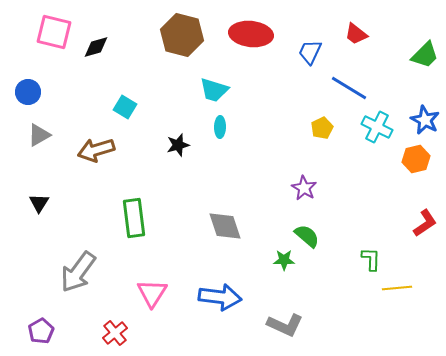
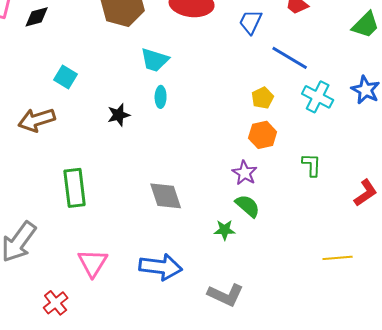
orange hexagon: (416, 159) -> (263, 135), moved
purple star: (304, 188) -> (245, 173), moved
green L-shape: (371, 259) -> (312, 165), moved

